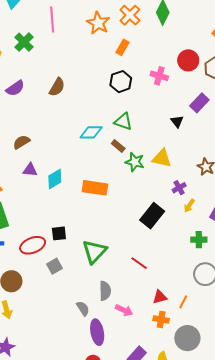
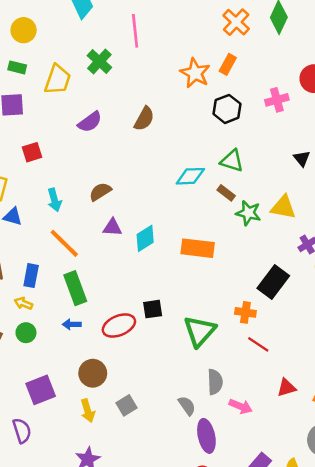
orange star: (98, 23) -> (195, 73), moved
pink cross: (159, 76) -> (277, 100), turned -30
gray square: (54, 266) -> (126, 405), moved
orange cross: (161, 319) -> (245, 312), moved

